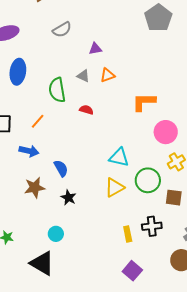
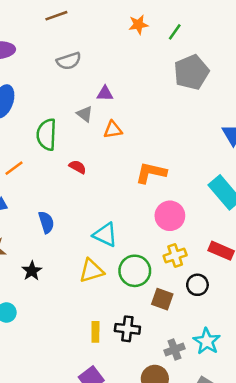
gray triangle: (83, 76) -> (85, 114), moved
blue semicircle: (61, 168) -> (46, 222), moved

